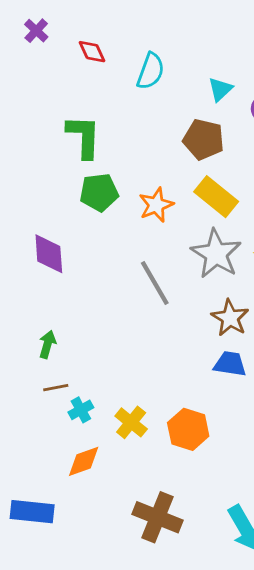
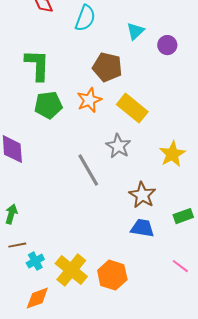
brown pentagon: (204, 139) -> (107, 67), moved
orange star: (156, 205) -> (89, 100), moved
gray star: (216, 254) -> (118, 146), moved, size x0.7
yellow cross: (131, 422) -> (71, 270), size x1.4

